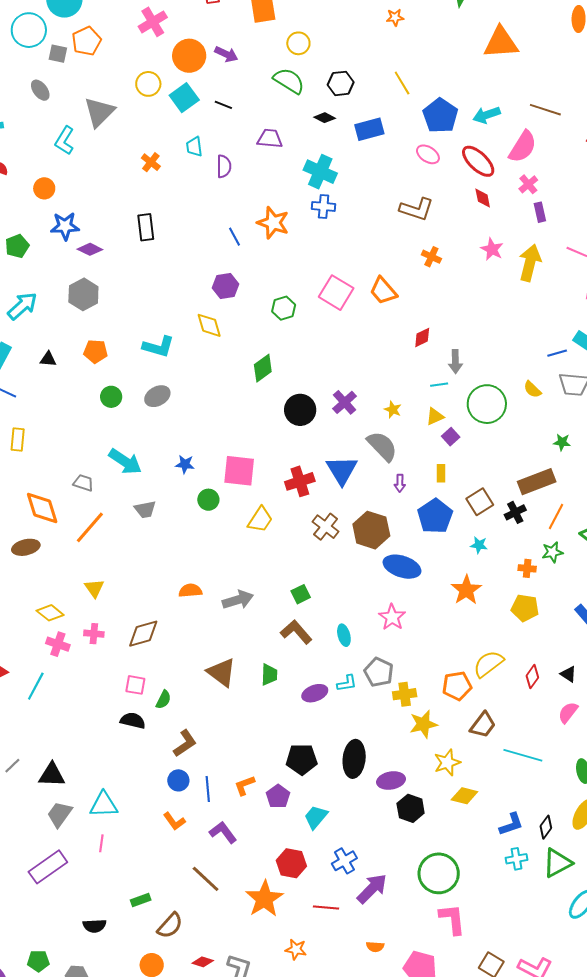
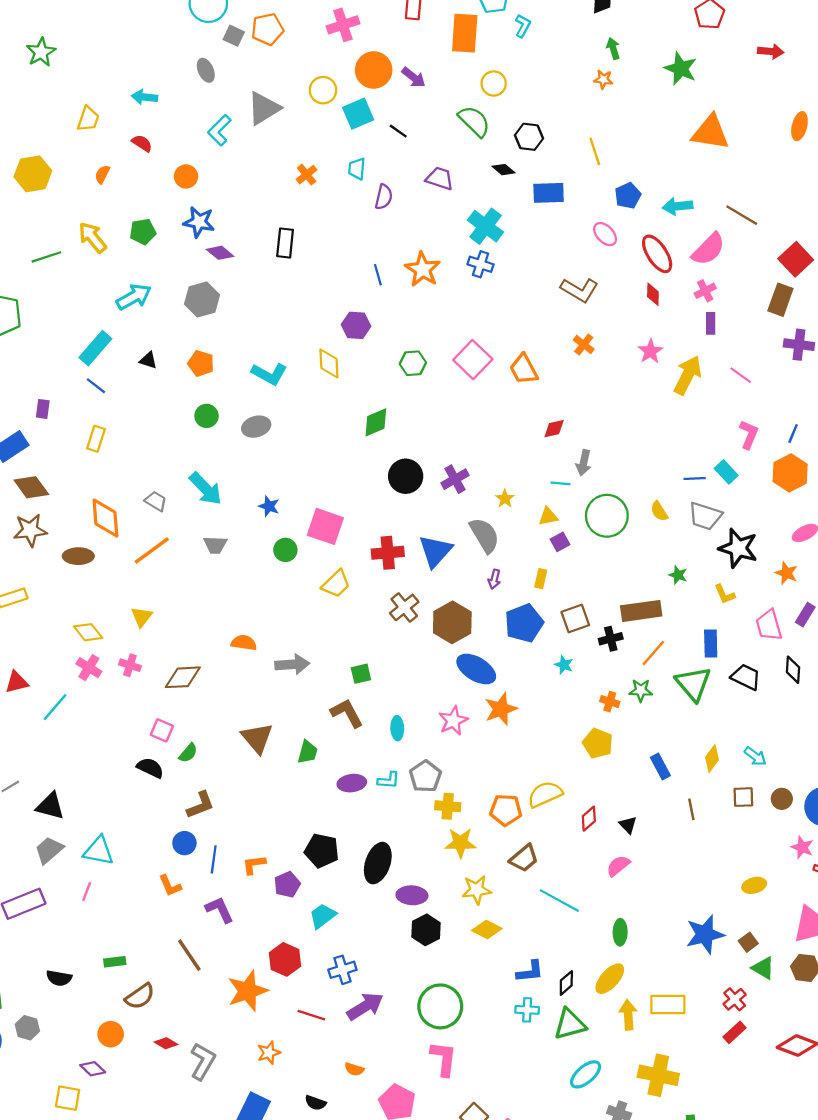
blue pentagon: (440, 116) -> (628, 196), size x0.7
orange star: (466, 590) -> (501, 709), moved
orange star: (296, 949) -> (269, 1053), turned 30

